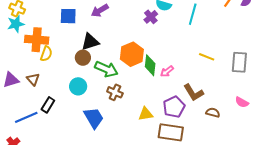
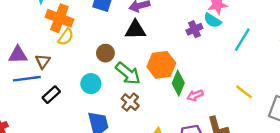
black triangle: (90, 42) -> (135, 30), moved
blue line: (26, 117) -> (27, 79), moved

